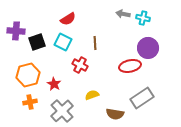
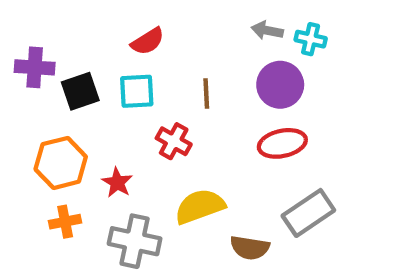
cyan square: (63, 42) -> (137, 91), turned -30
purple circle: (148, 48) -> (280, 85), moved
yellow semicircle: (92, 95) -> (200, 206), size x1.6
gray cross: (62, 111) -> (135, 241), turned -35

